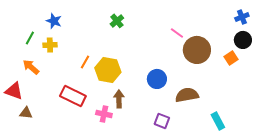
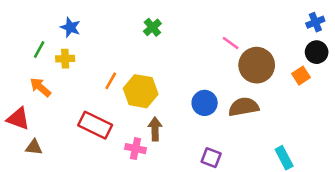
brown semicircle: (187, 95) -> (244, 107), moved

